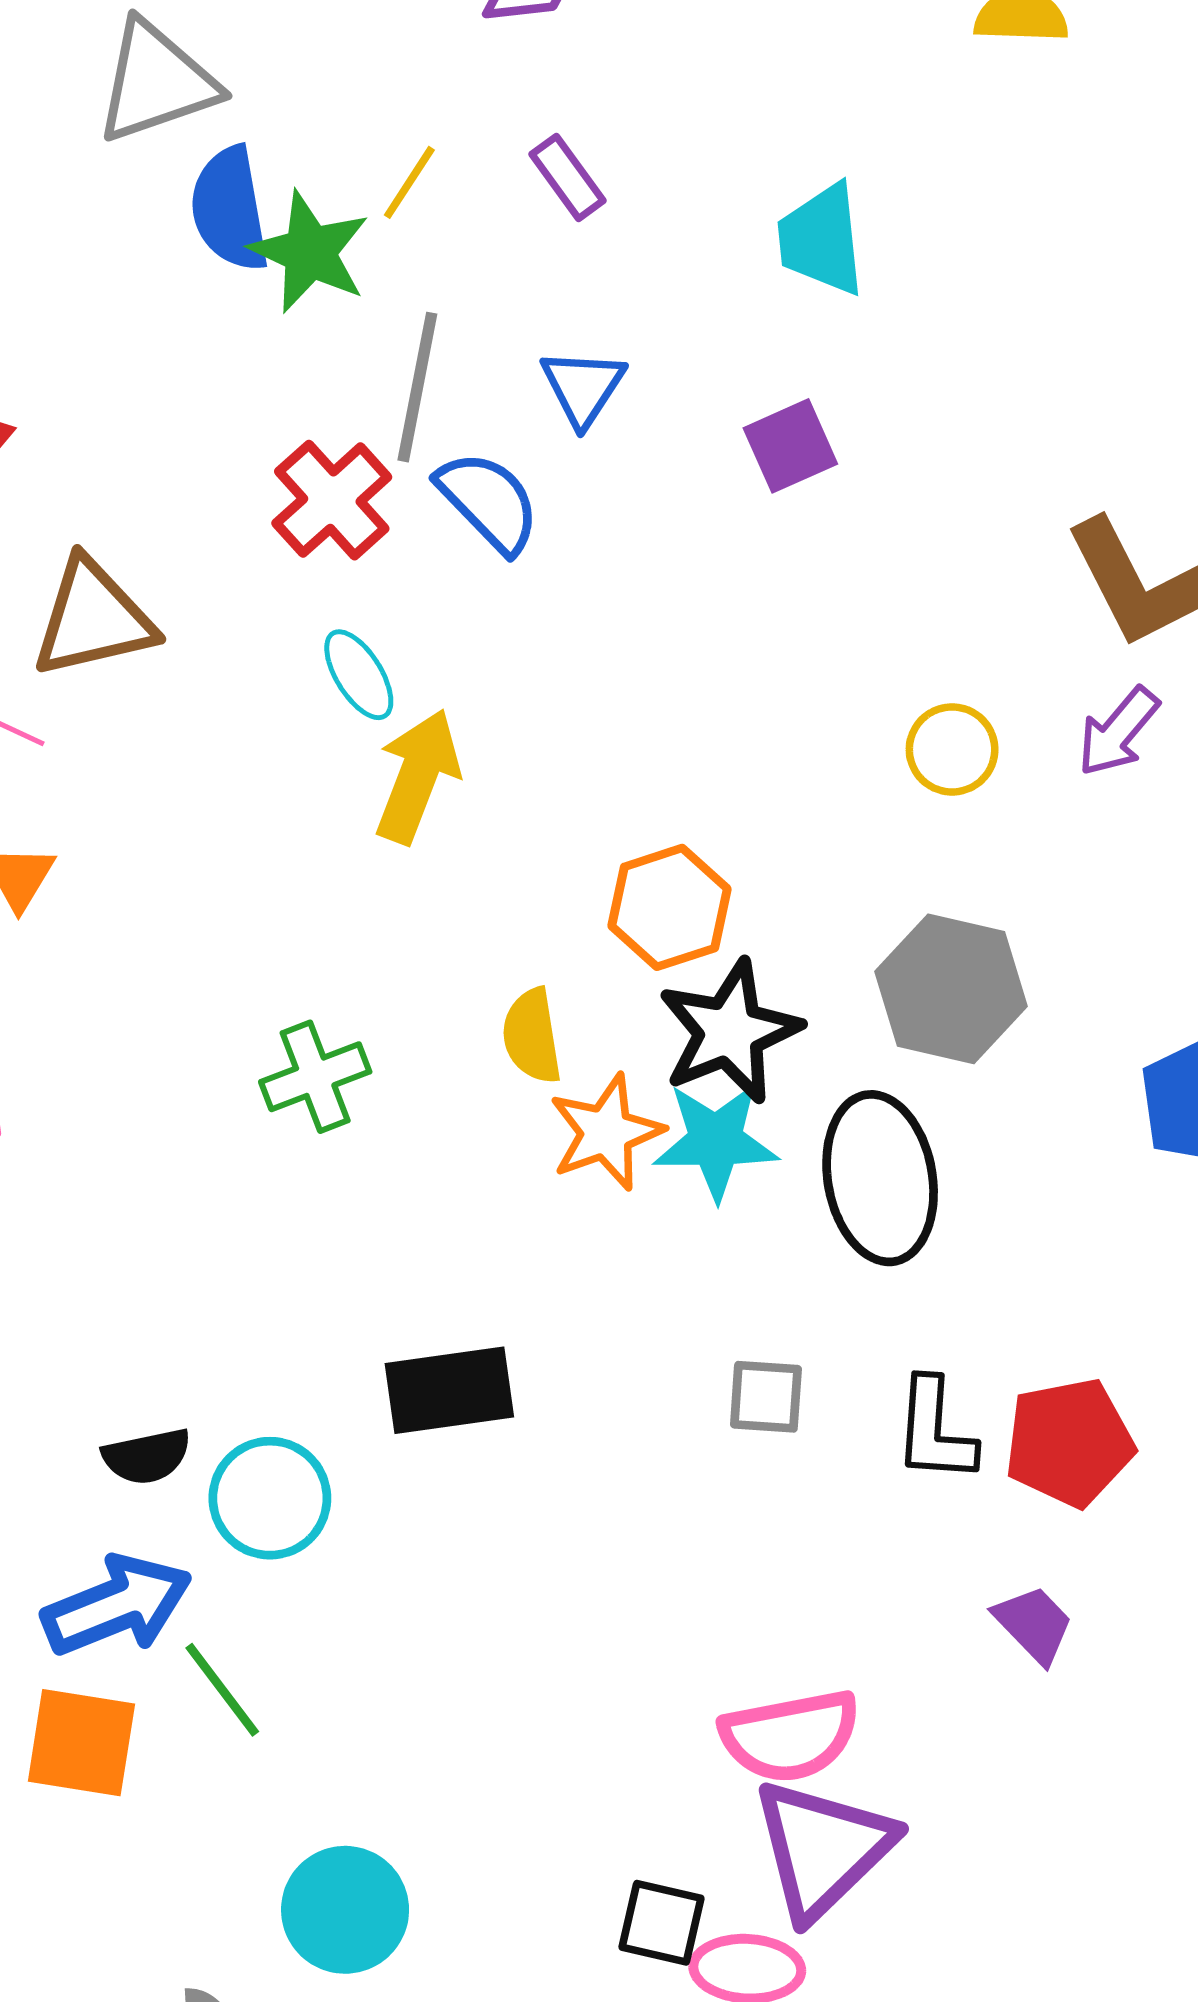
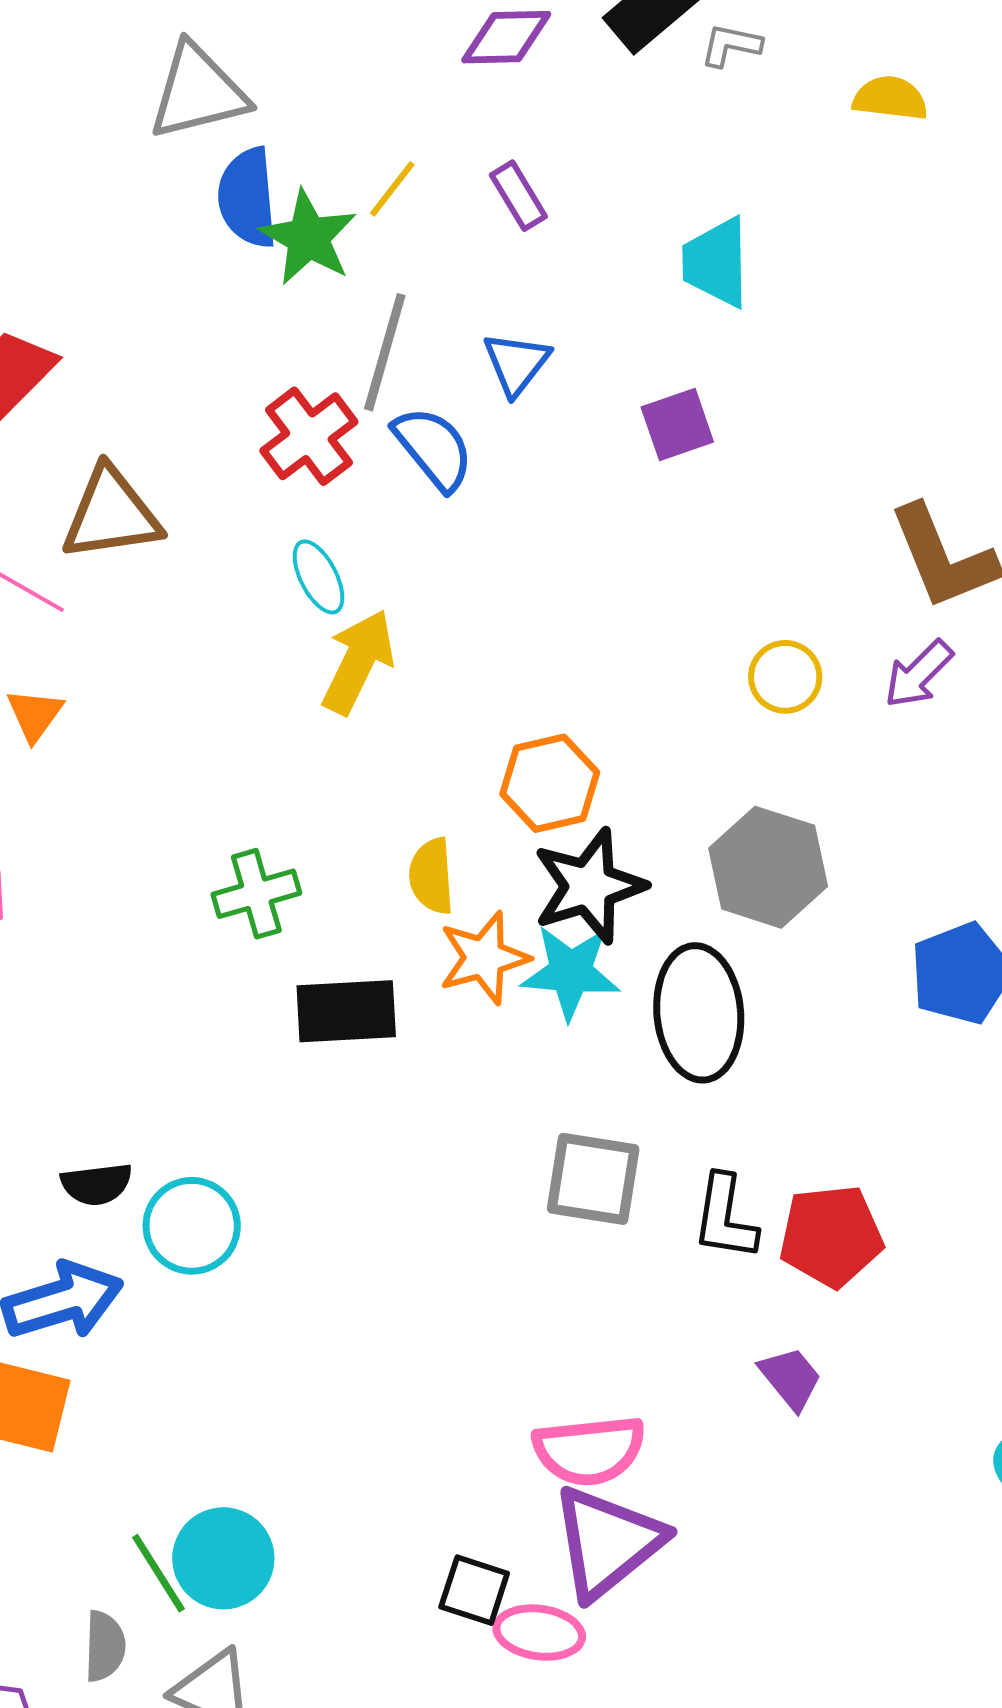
black rectangle: (449, 1390) -> (346, 1011), moved
gray square: (766, 1397) -> (593, 1179), size x1.5
green line: (222, 1690) -> (158, 1573), moved

